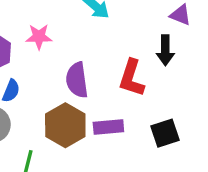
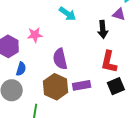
black arrow: (165, 50) -> (103, 29), moved
red L-shape: (132, 78) -> (109, 62), moved

